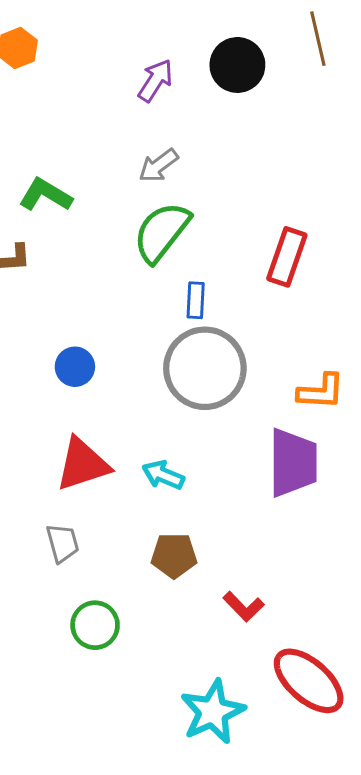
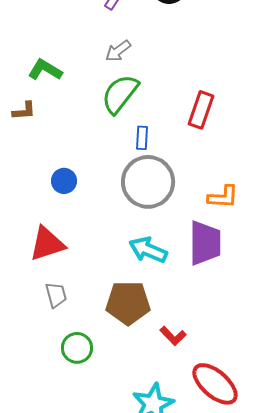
red triangle: (83, 464) -> (47, 244), moved
cyan arrow: (163, 475) -> (148, 250), moved, size x1.4
brown pentagon: (174, 556) -> (128, 303), size x1.5

